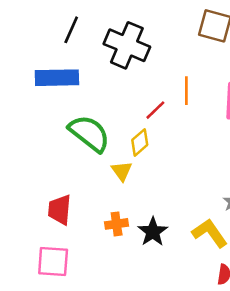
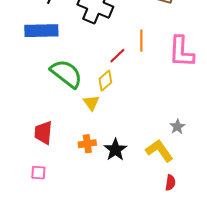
pink square: (53, 262) -> (38, 173), size x0.6

